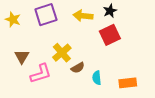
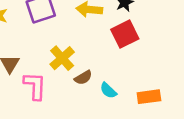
pink L-shape: (41, 74) -> (35, 86), turned -70
cyan semicircle: (97, 78) -> (108, 90), turned -40

